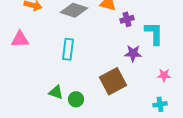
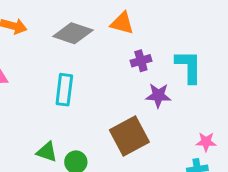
purple cross: (127, 19) -> (141, 61), moved
pink star: (164, 75) -> (206, 142), moved

